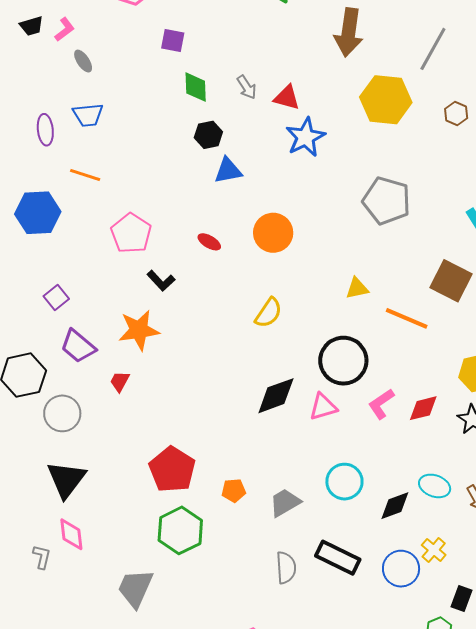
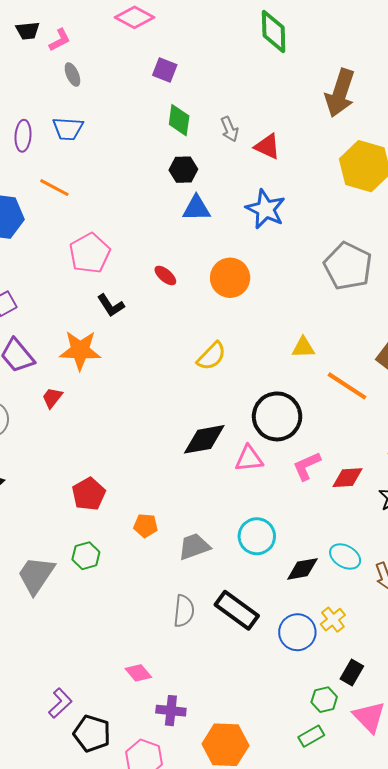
blue star: (305, 137) -> (265, 209), moved, turned -30
red pentagon: (172, 470) -> (89, 494), size x0.7
green hexagon: (180, 530) -> (86, 556), size x0.6
gray trapezoid: (135, 588) -> (36, 575), moved

